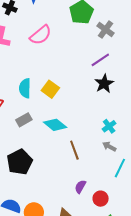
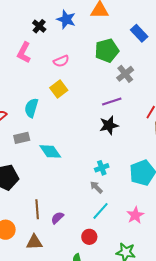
pink semicircle: (41, 35) -> (61, 61), size x0.7
yellow square: (50, 89) -> (59, 89), moved
brown line: (74, 150) -> (37, 209), moved
red circle: (101, 199) -> (89, 237), moved

